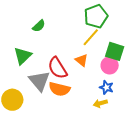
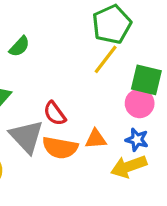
orange triangle: (82, 60) -> (96, 139), moved, turned -40
red semicircle: (58, 68) -> (55, 113), size x0.7
yellow arrow: (100, 103) -> (129, 166), size x1.5

